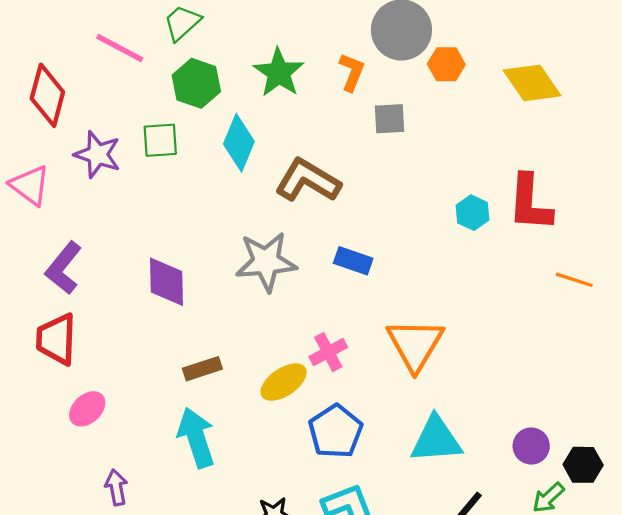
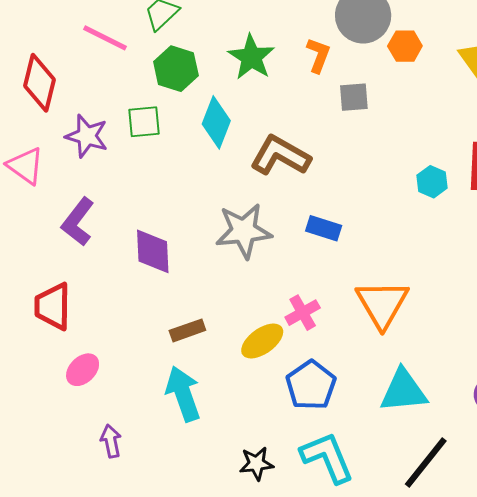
purple L-shape: (64, 268) -> (78, 222), moved

